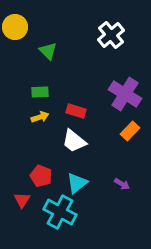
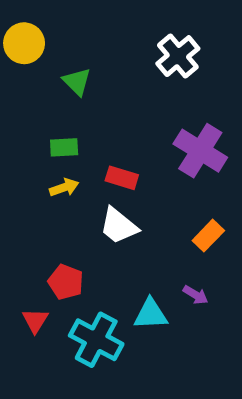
orange rectangle: (130, 131) -> (208, 236), moved
cyan triangle: (77, 183) -> (151, 314), moved, turned 35

